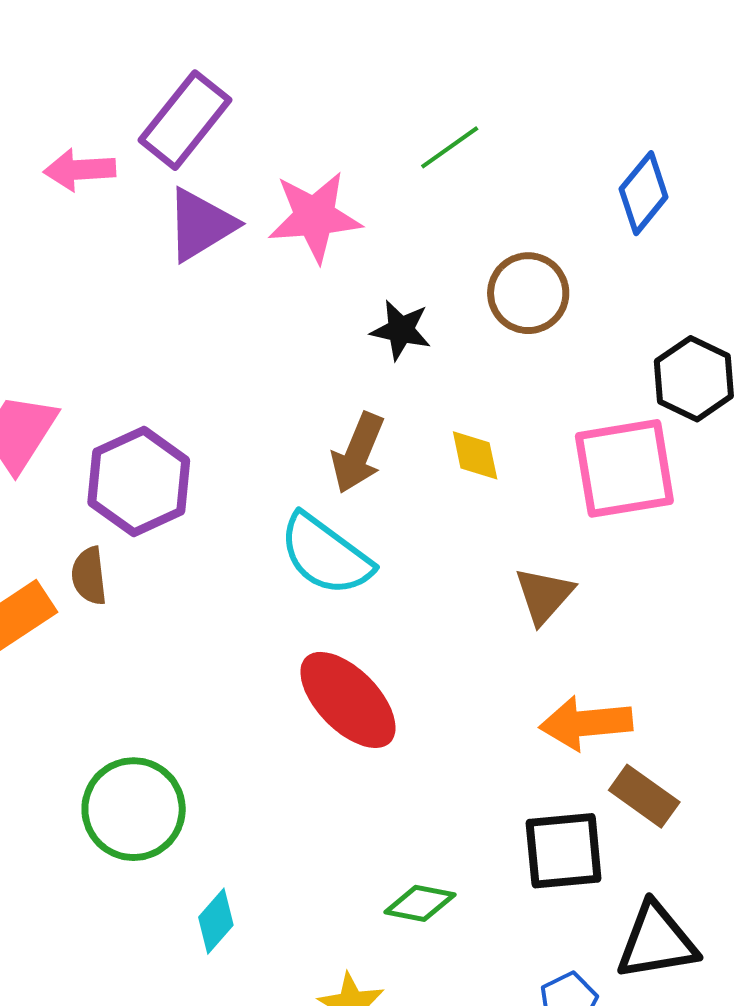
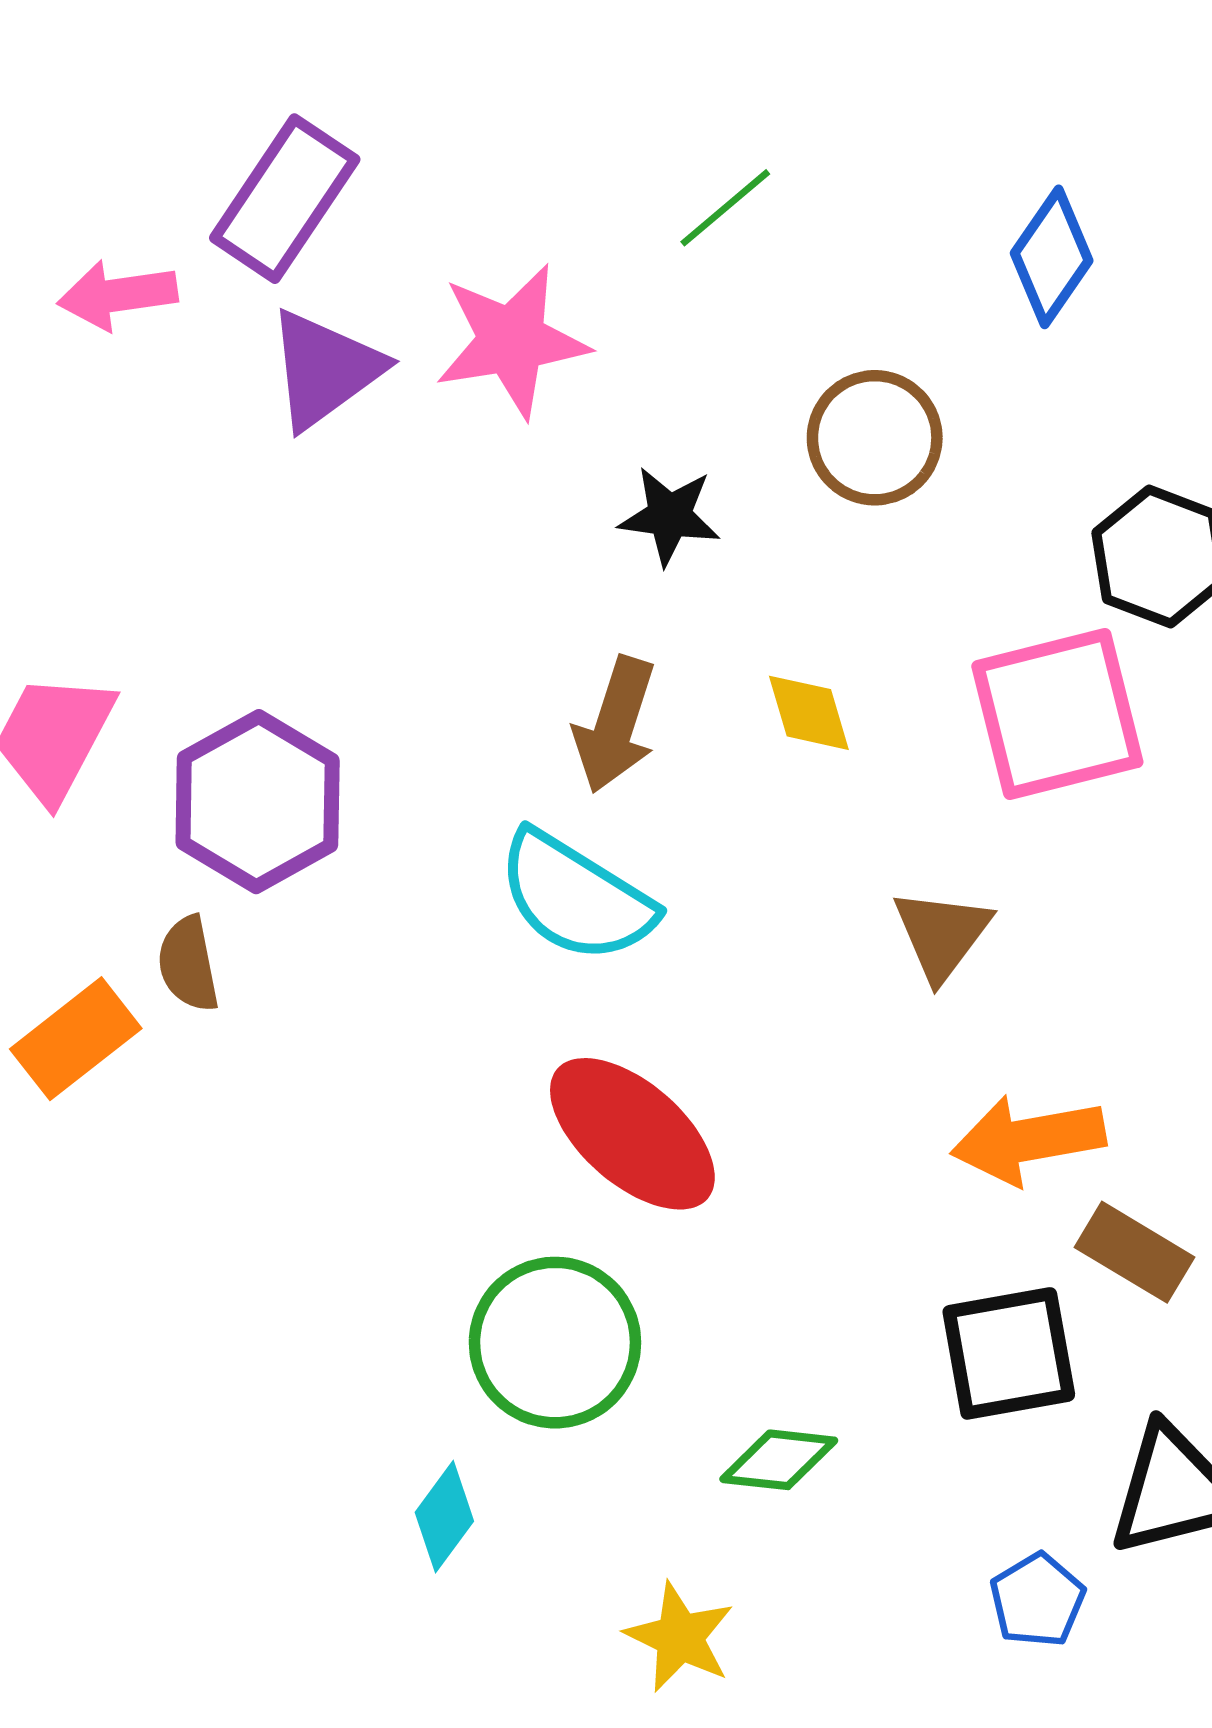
green circle: (134, 809) -> (555, 1343), moved

